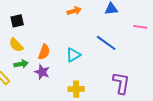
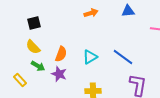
blue line: (106, 43) -> (123, 57), moved
green arrow: (21, 64) -> (38, 66), turned 40

